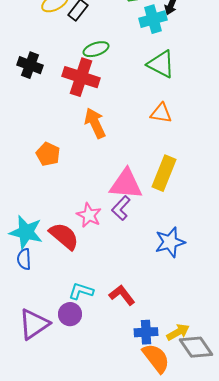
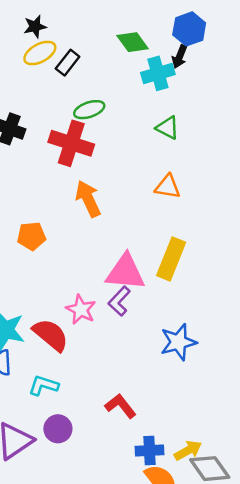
green triangle: (161, 64) -> (168, 128), size x0.7
orange pentagon: (48, 154) -> (31, 236), turned -30
cyan L-shape: (81, 291) -> (43, 385), moved

